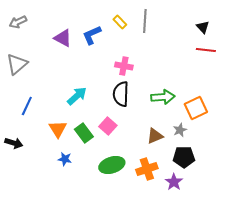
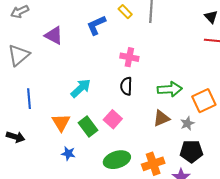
purple triangle: (63, 38) -> (54, 35), moved
black semicircle: (121, 94) -> (126, 86), size x0.7
blue line: (27, 106) -> (29, 99), turned -30
brown triangle: (155, 136) -> (161, 118), moved

